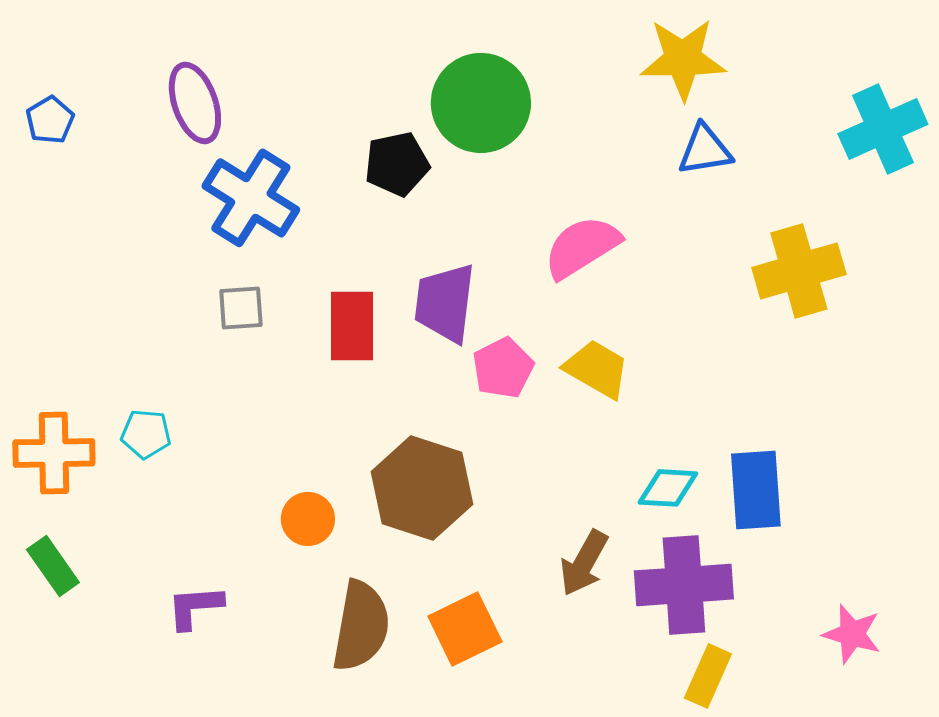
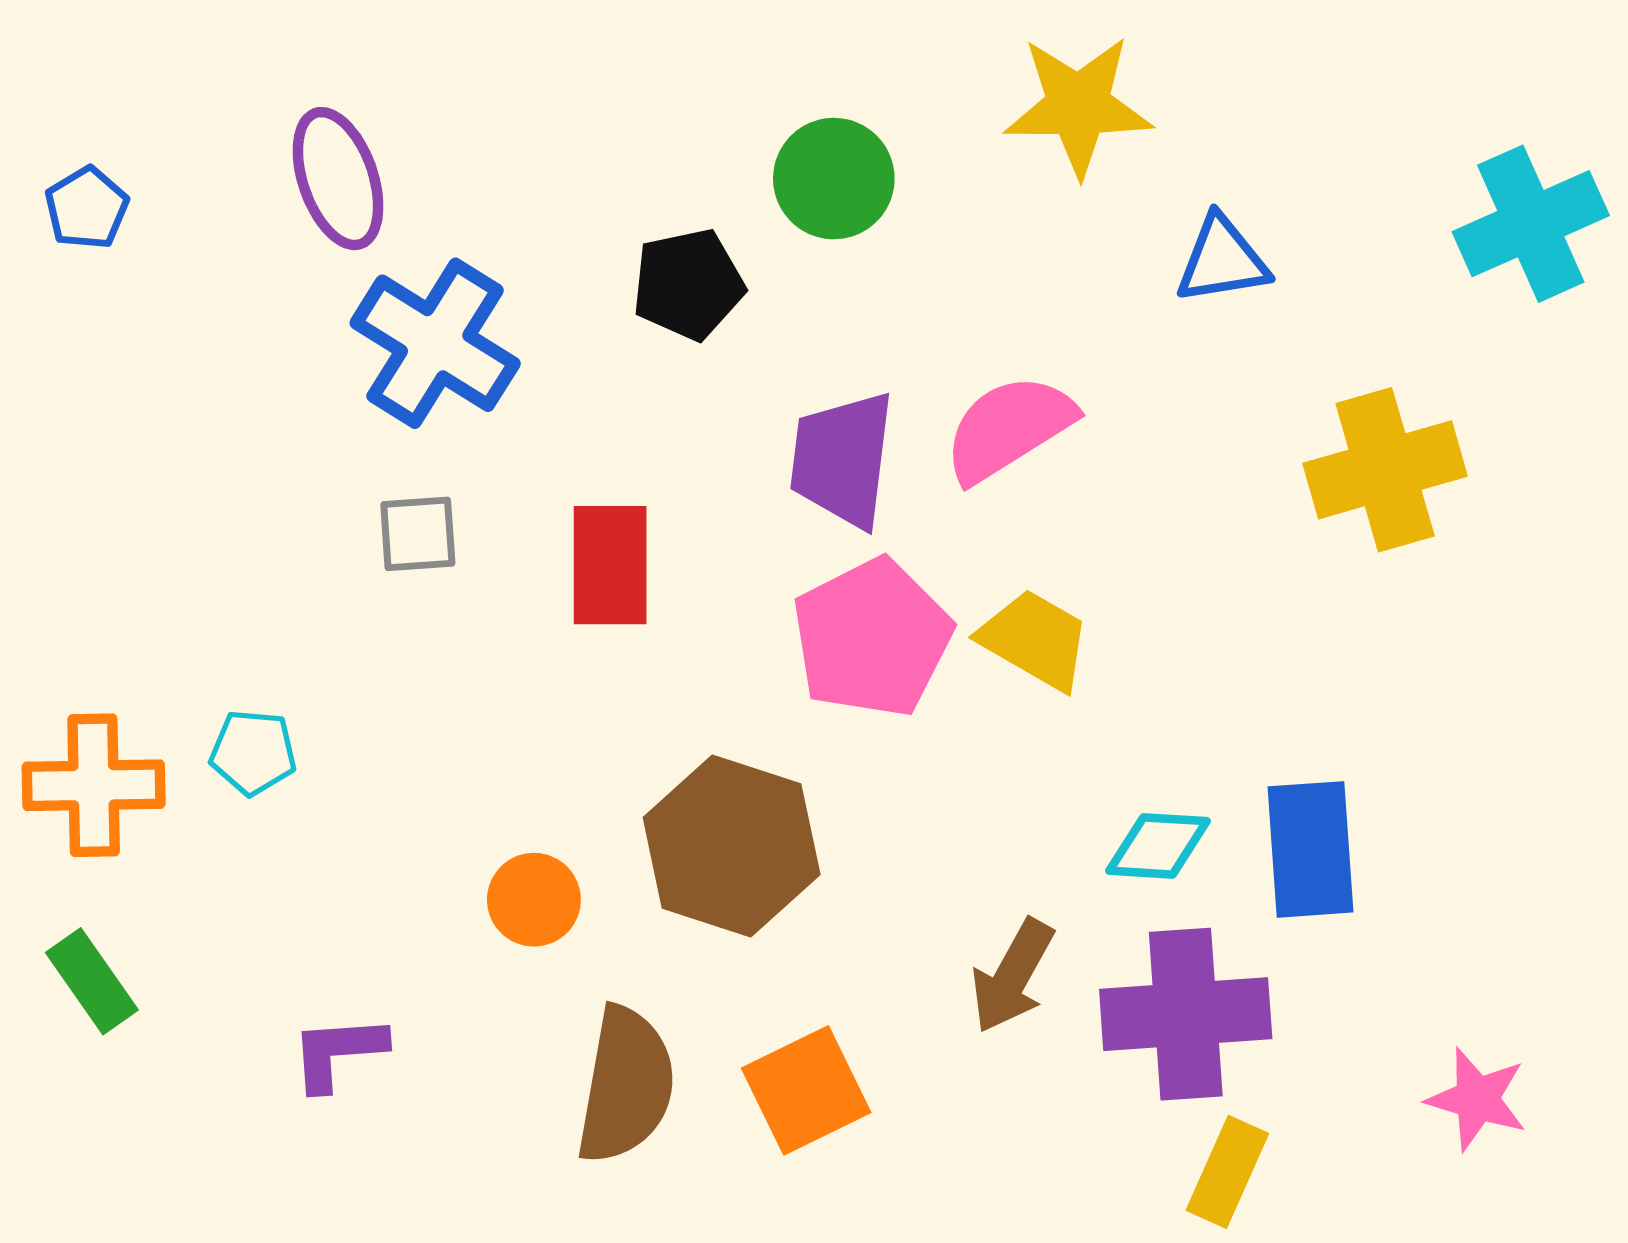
yellow star: (683, 59) -> (1078, 106), moved
green circle: (481, 103) -> (834, 179), size x0.7
purple trapezoid: (445, 303) -> (842, 459), moved
pink pentagon: (503, 368) -> (872, 638), size x1.5

